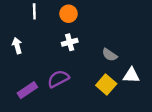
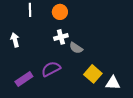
gray semicircle: (110, 55) -> (76, 48), moved
white triangle: (131, 75) -> (113, 83), moved

